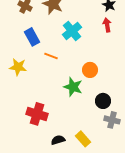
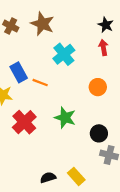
blue rectangle: (32, 37) -> (19, 72), moved
orange circle: (90, 70) -> (98, 87), moved
red cross: (37, 114) -> (24, 122), moved, turned 30

